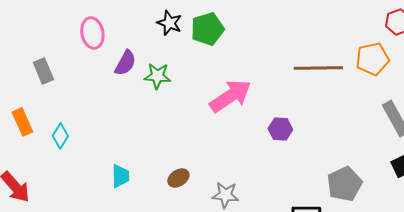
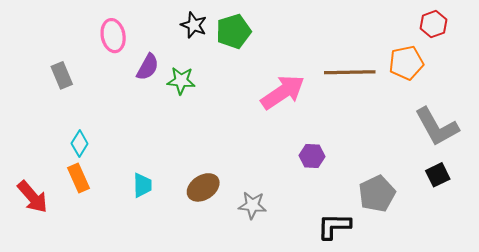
pink arrow: (230, 96) -> (283, 92), moved
orange rectangle: (22, 122) -> (79, 178), moved
purple hexagon: (280, 129) -> (312, 156), moved
brown ellipse: (178, 178) -> (203, 187), size x1.4

